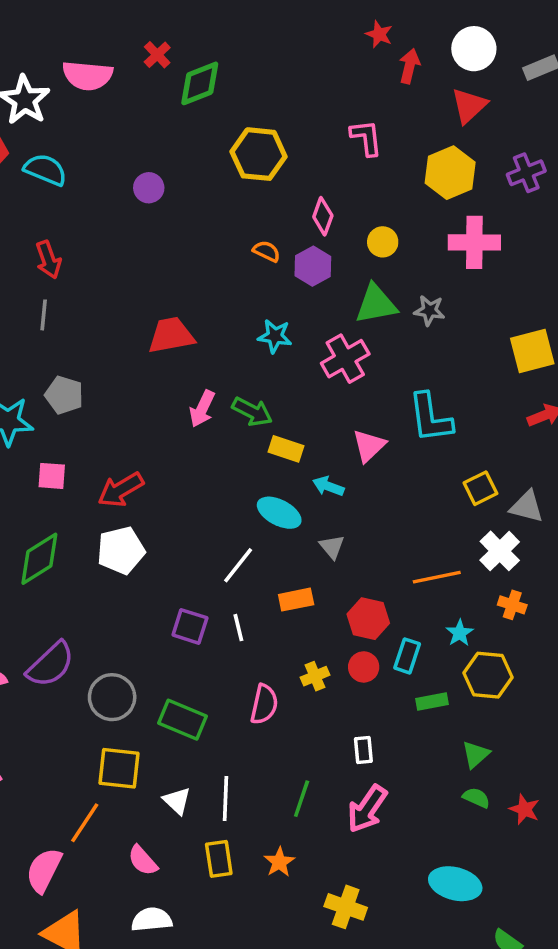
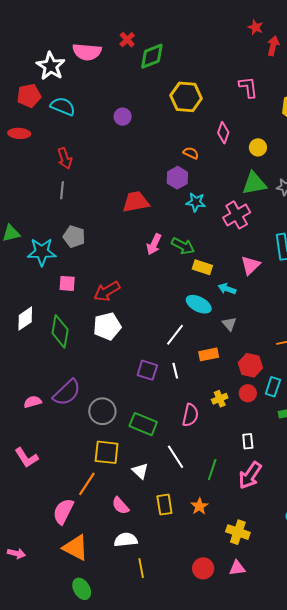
purple hexagon: (313, 266) -> (177, 178), moved
green diamond: (39, 559) -> (60, 331), turned -48
white line: (226, 799) -> (175, 457), moved, turned -35

